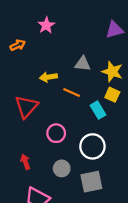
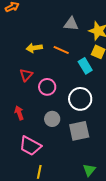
yellow arrow: (48, 77) -> (34, 48), moved
red triangle: (26, 107) -> (26, 75), moved, size x0.6

